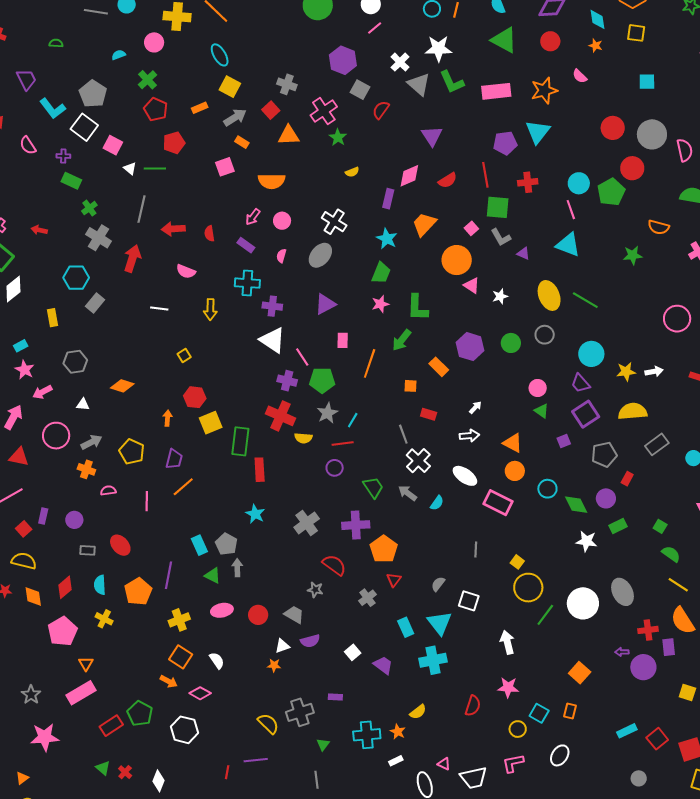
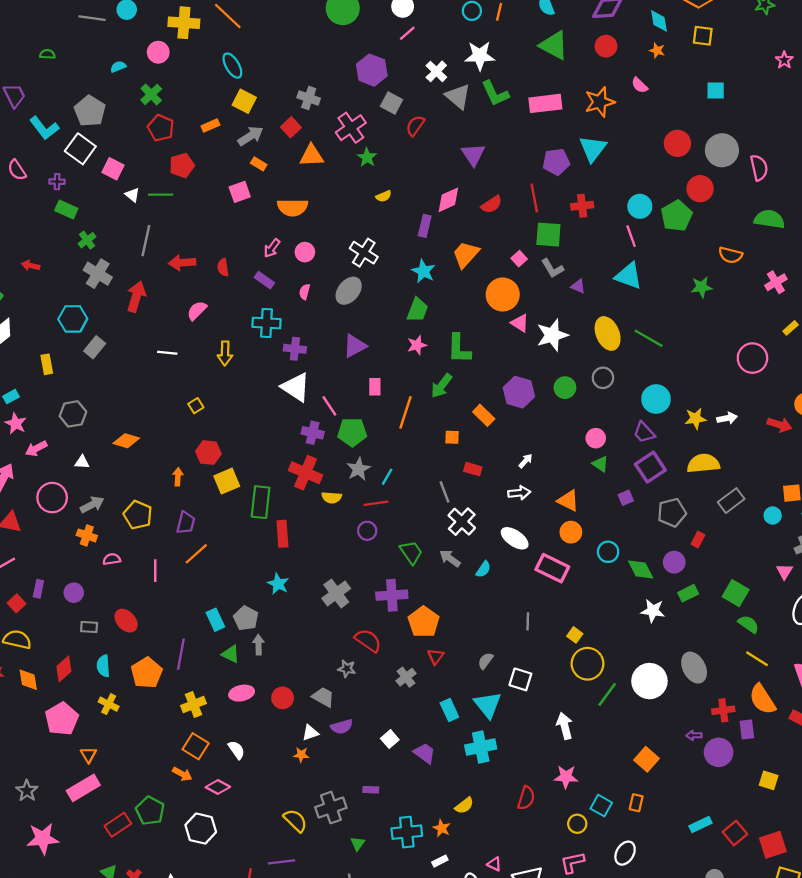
pink semicircle: (186, 271) -> (197, 311), turned 114
white star: (500, 296) -> (552, 335), size x1.8
green square: (660, 526) -> (736, 593), size x1.6

